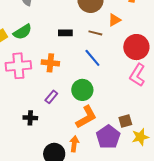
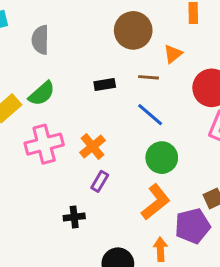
orange cross: (50, 63) -> (92, 147), moved, turned -36
green circle: (82, 90) -> (162, 158), moved
purple pentagon: (108, 137) -> (193, 226), turned 30
orange arrow: (74, 144) -> (160, 249), moved

